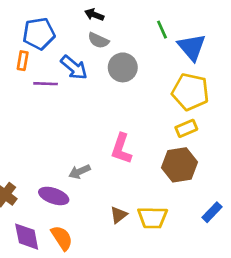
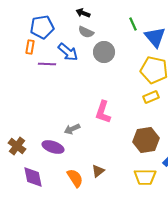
brown hexagon: (180, 165) -> (146, 140), moved
brown triangle: (119, 215) -> (98, 171), moved
yellow trapezoid: (152, 218) -> (145, 177), moved
orange semicircle: (62, 238) -> (75, 178), moved

